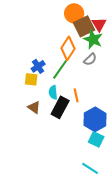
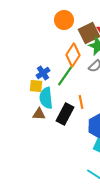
orange circle: (74, 13) -> (64, 20), moved
cyan semicircle: (53, 92) -> (46, 98), moved, size x1.5
brown triangle: (34, 107) -> (39, 114), turned -32

